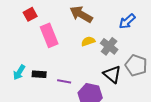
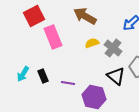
red square: (30, 14) -> (34, 16), size x1.5
black rectangle: (39, 74) -> (43, 76), turned 64

